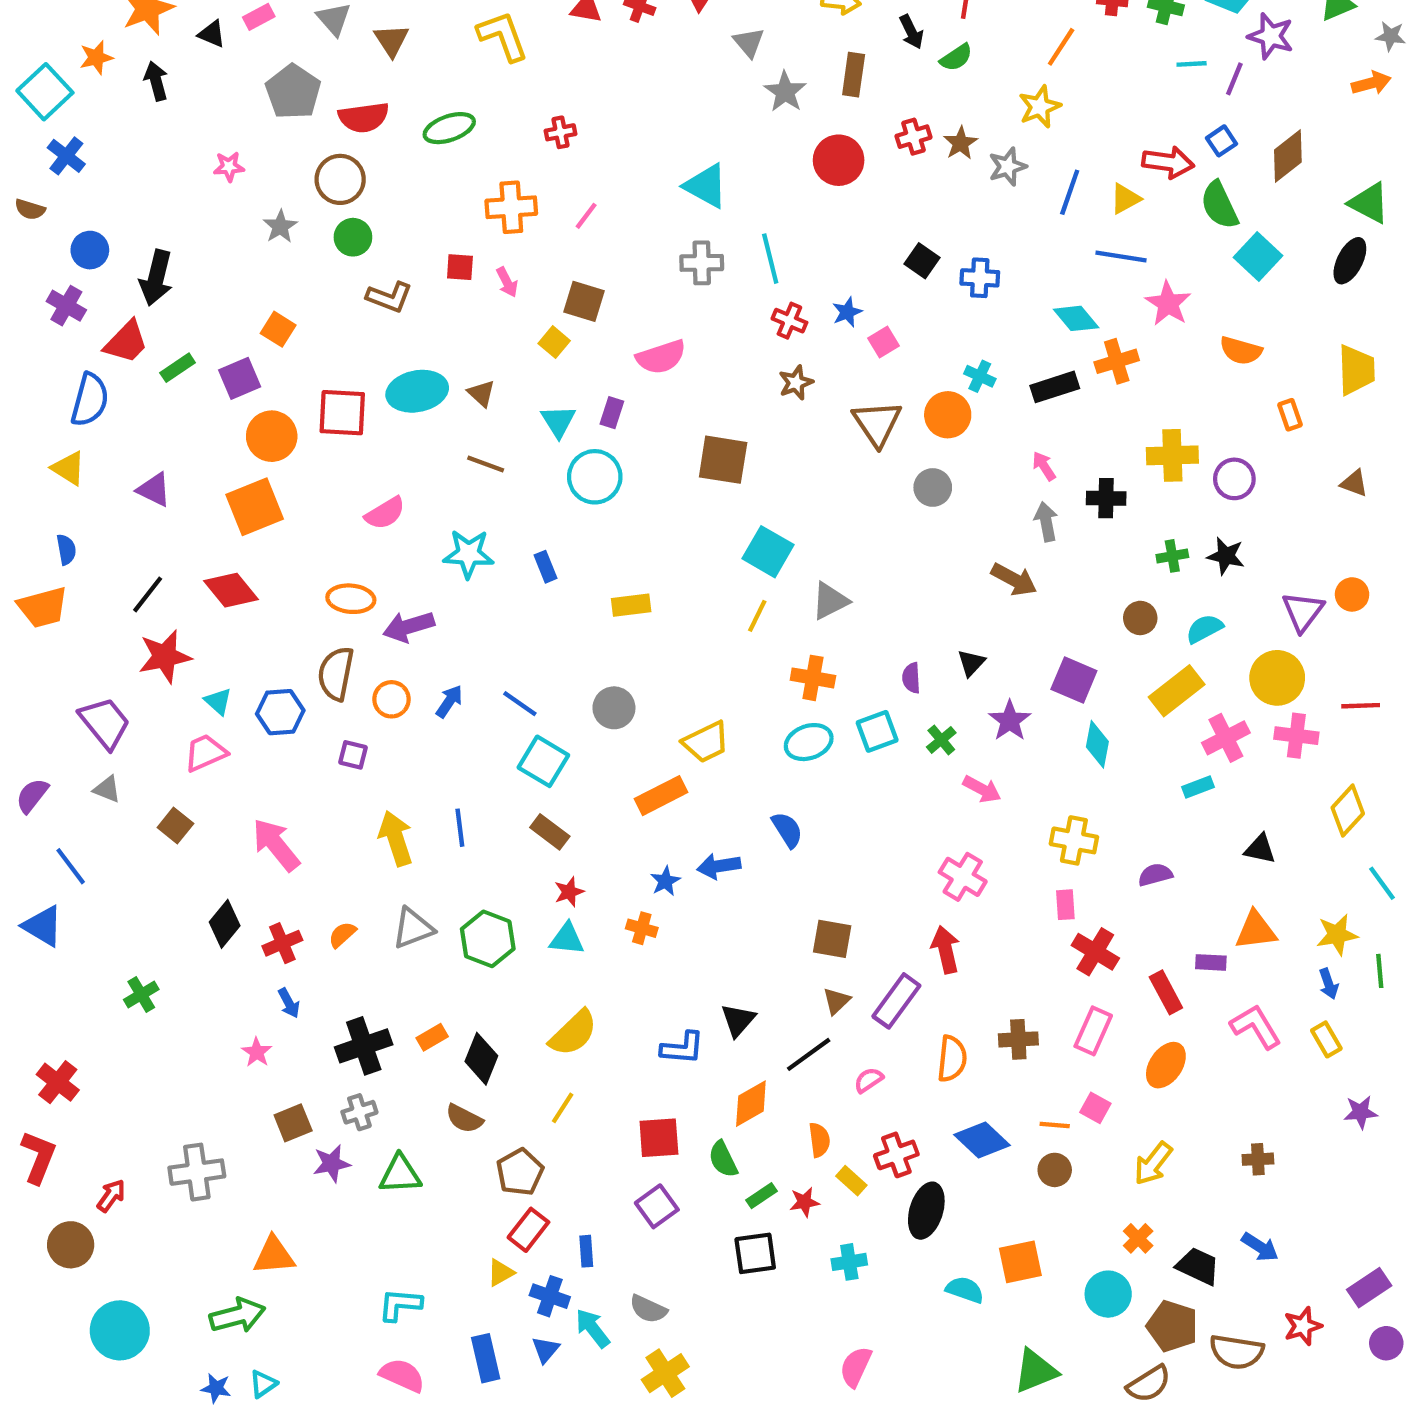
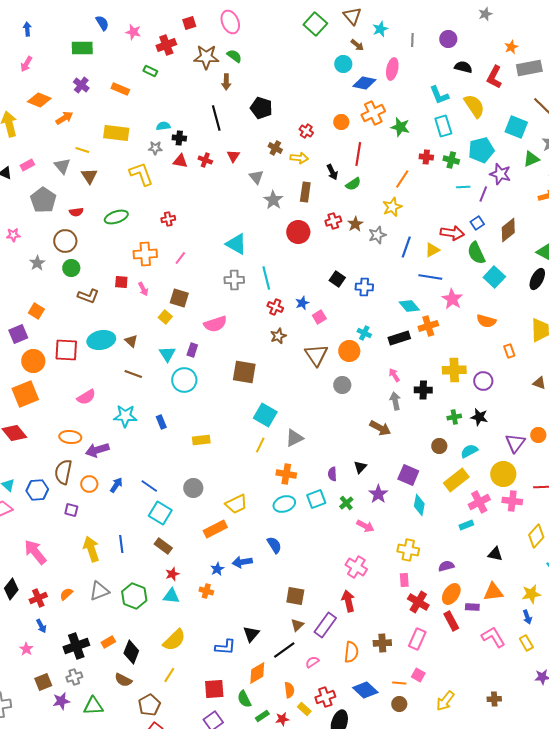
red semicircle: (364, 117) -> (76, 212), size x0.6
orange ellipse: (1166, 1065) -> (451, 594), moved

